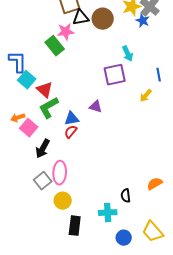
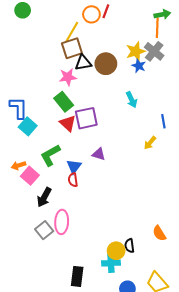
blue star: (143, 21) -> (139, 66), moved
green rectangle: (55, 46) -> (64, 102), moved
purple square: (115, 75) -> (86, 118), moved
red triangle: (45, 90) -> (68, 123), moved
blue triangle: (72, 119) -> (74, 166), turned -42
red semicircle: (71, 132) -> (73, 180), turned -48
orange semicircle: (155, 184) -> (159, 233), turned -91
yellow circle: (63, 201) -> (116, 251), moved

